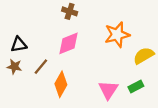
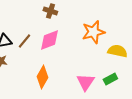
yellow semicircle: (144, 56) -> (117, 51), turned 42
brown line: (41, 67) -> (24, 41), moved

